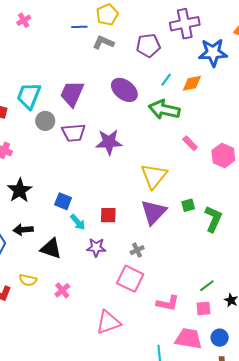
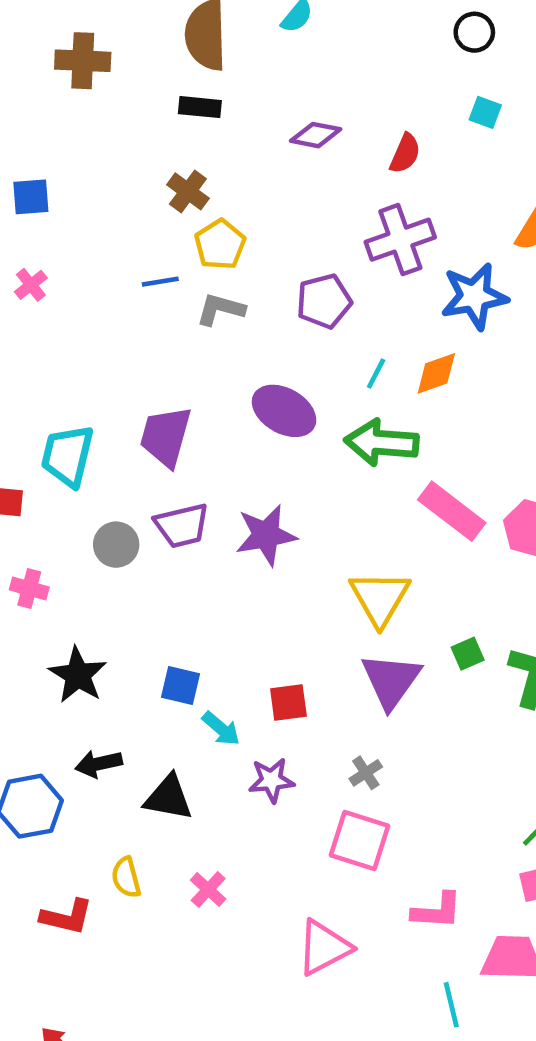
gray circle: (45, 121) -> (116, 545), moved
pink rectangle: (190, 143) -> (452, 511), size x1.8
yellow semicircle: (28, 280) -> (126, 877), turned 72
pink L-shape: (168, 303) -> (437, 911), moved

